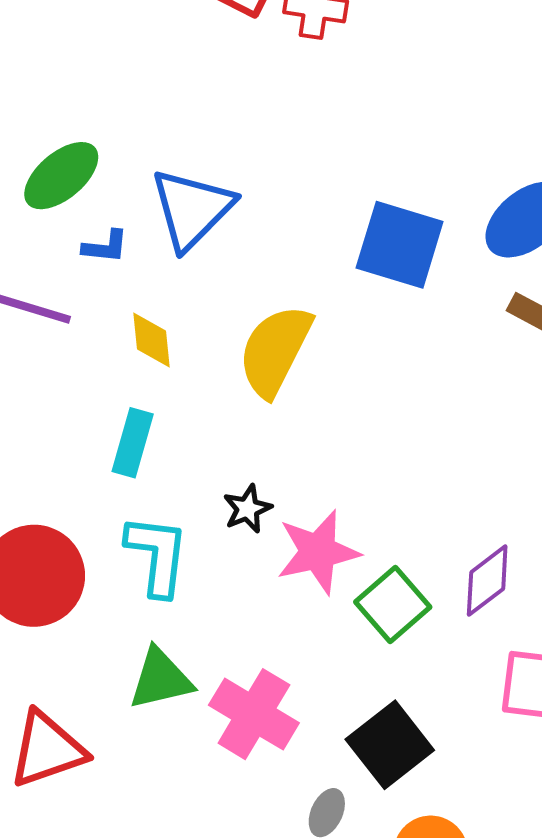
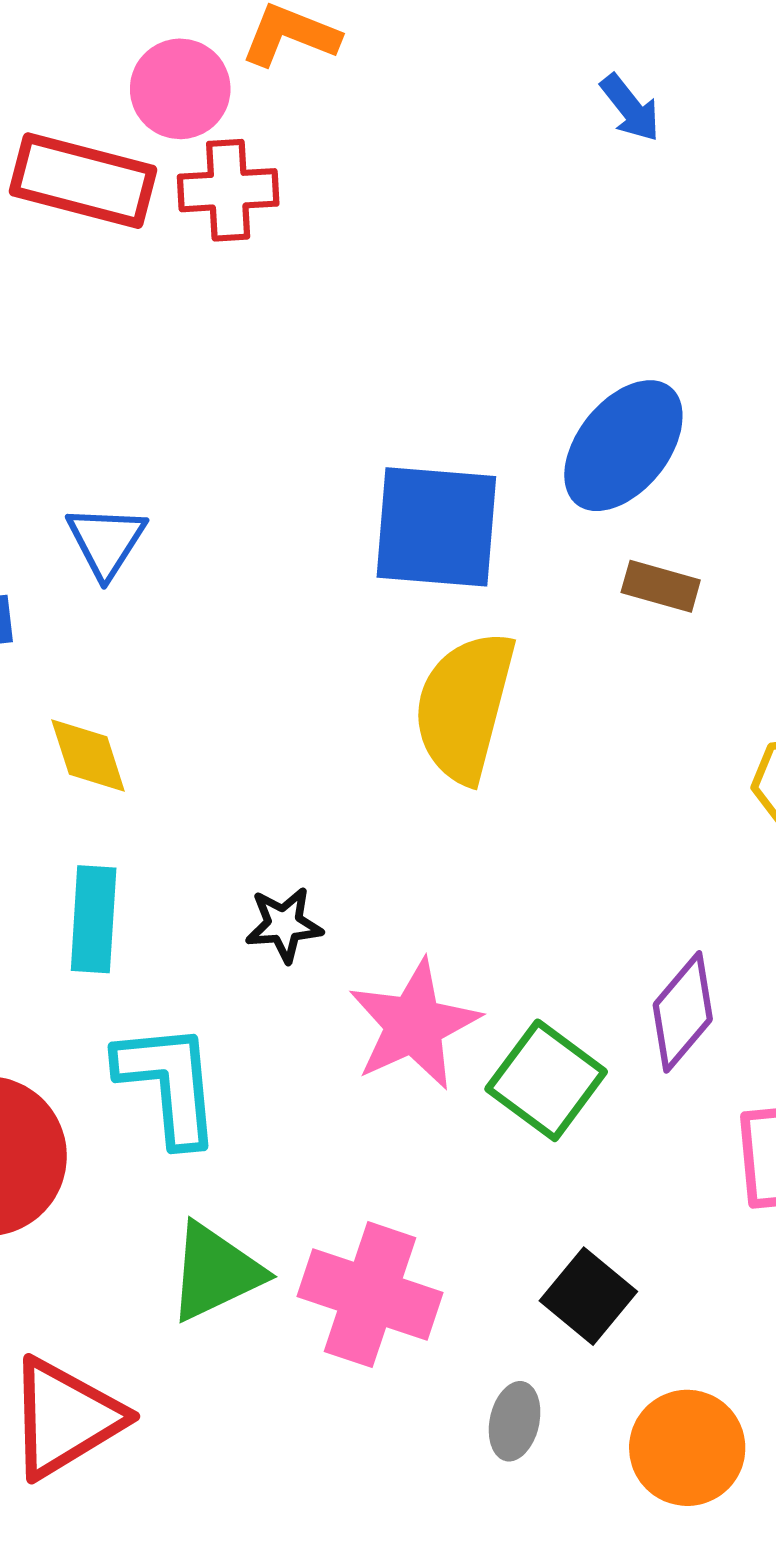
blue triangle: (192, 209) -> (106, 541), size x0.6
yellow semicircle: (275, 351) -> (464, 707), moved
black star: (247, 509) -> (284, 925), moved, turned 30
black square: (390, 745) -> (588, 1296), size x0.7

